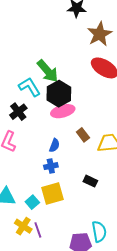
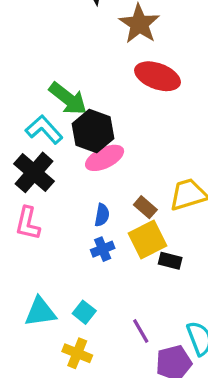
black cross: (18, 112) -> (34, 172), size x1.4
brown rectangle: (83, 135) -> (145, 207), moved
yellow square: (52, 194) -> (148, 240), moved
purple line: (38, 230) -> (141, 331), moved

